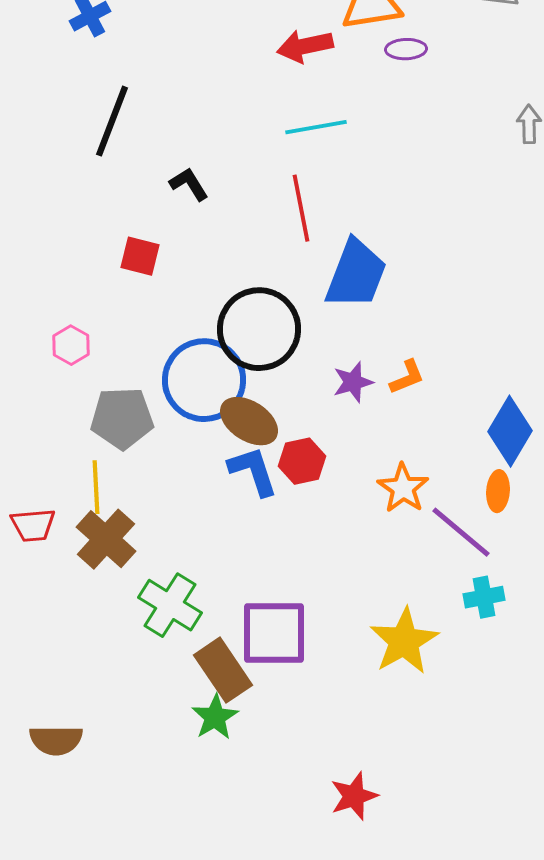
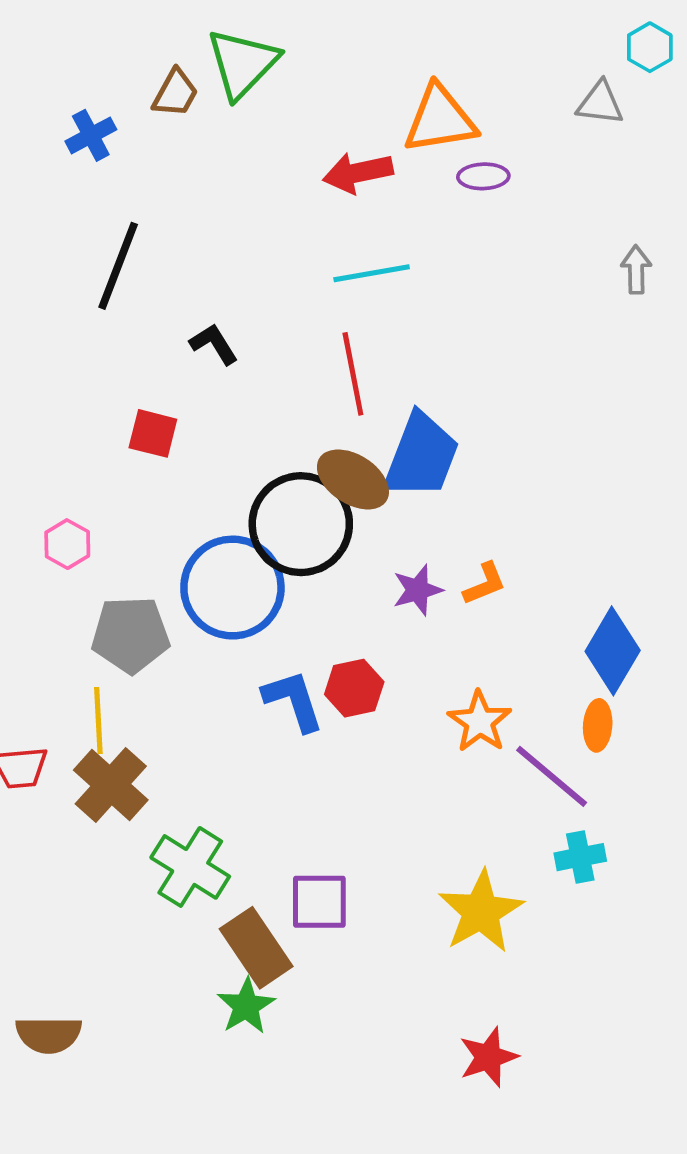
brown ellipse: (249, 421) -> (353, 479), moved
purple square: (274, 633) -> (319, 902), size x0.7
red star: (354, 796) -> (488, 1057), moved

